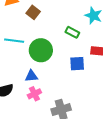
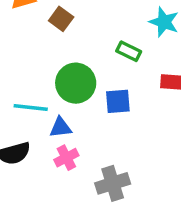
cyan line: (14, 41) -> (31, 107), moved
blue square: (77, 64) -> (118, 101), moved

